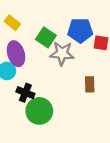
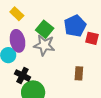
blue pentagon: (80, 30) -> (75, 26), turned -30
gray star: (62, 53) -> (44, 45), moved

